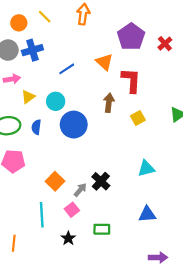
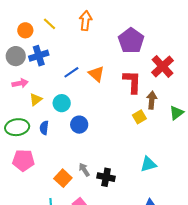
red cross: (165, 44) -> (163, 66), moved, size x1.6
orange triangle: (104, 62) -> (96, 74), moved
brown arrow: (109, 103) -> (152, 100), moved
blue circle: (74, 125) -> (79, 125), size x0.7
black cross: (101, 181) -> (106, 177), turned -30
gray arrow: (80, 190) -> (84, 170), moved, turned -72

